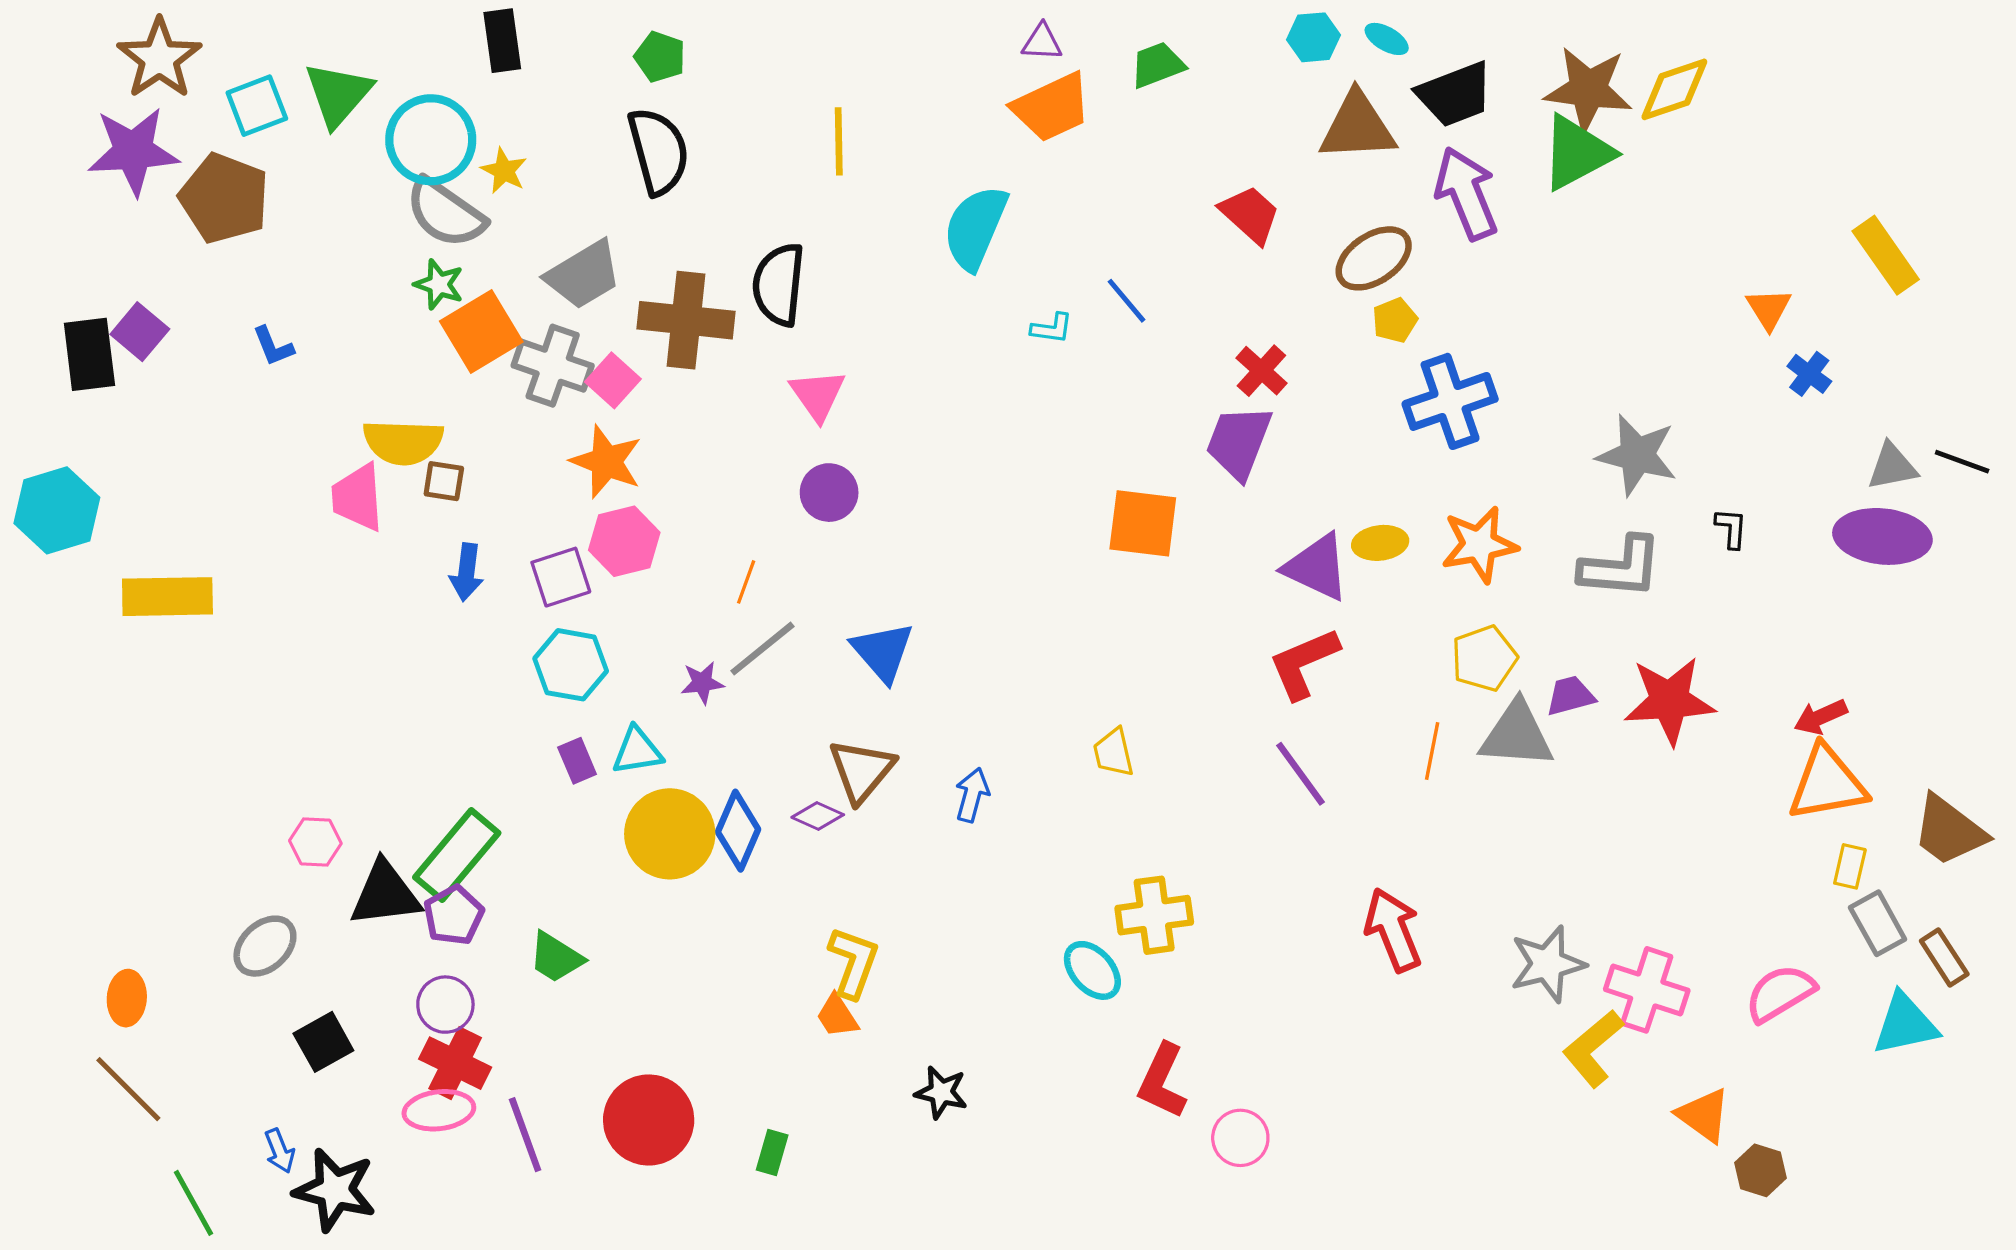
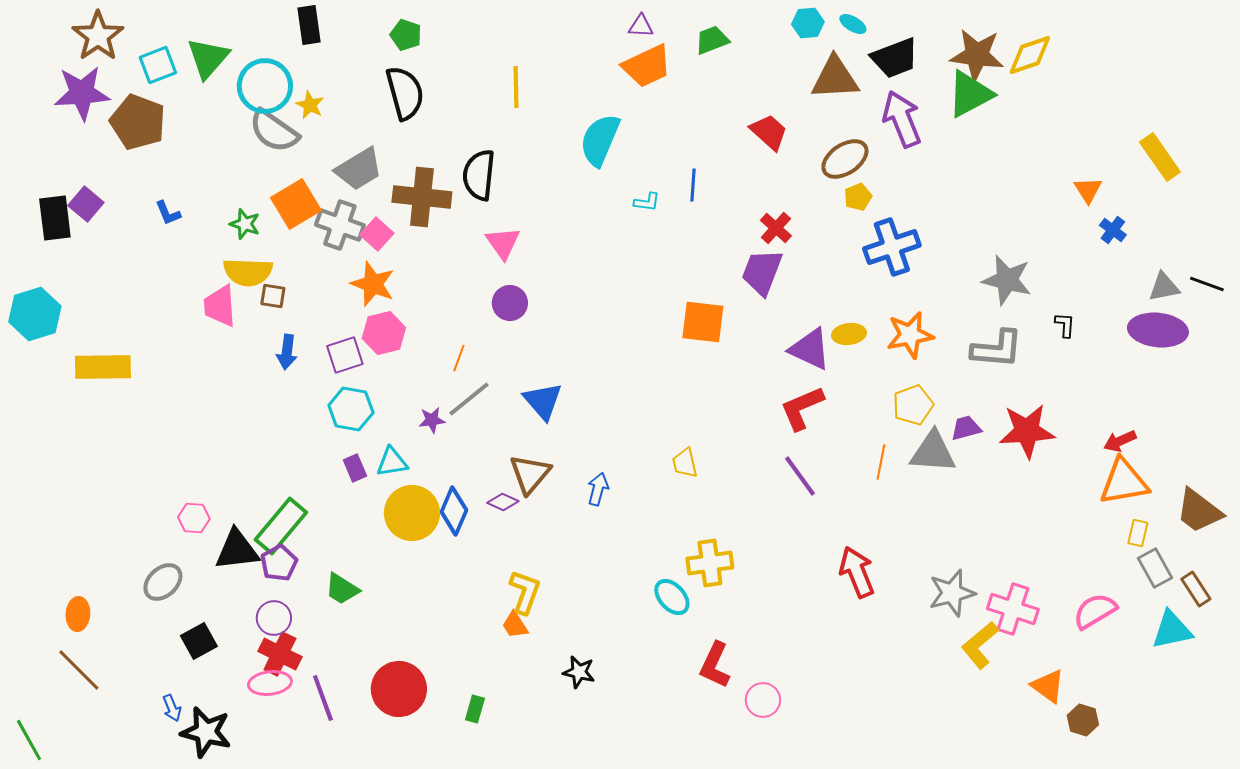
green star: (439, 284) -> (245, 224), moved
blue line: (1127, 301) -> (693, 185), turned 44
green line: (193, 1203) -> (29, 740), moved

